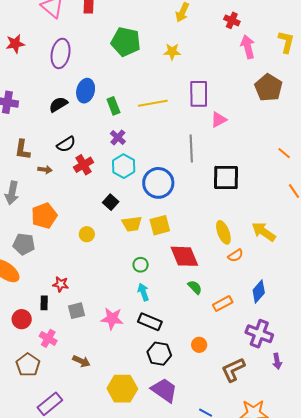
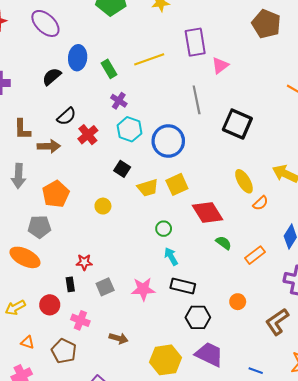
purple ellipse: (61, 53) -> (45, 23), turned -48
brown arrow: (45, 170) -> (49, 146), size x1.5
black square: (226, 177) -> (237, 124), turned 32

